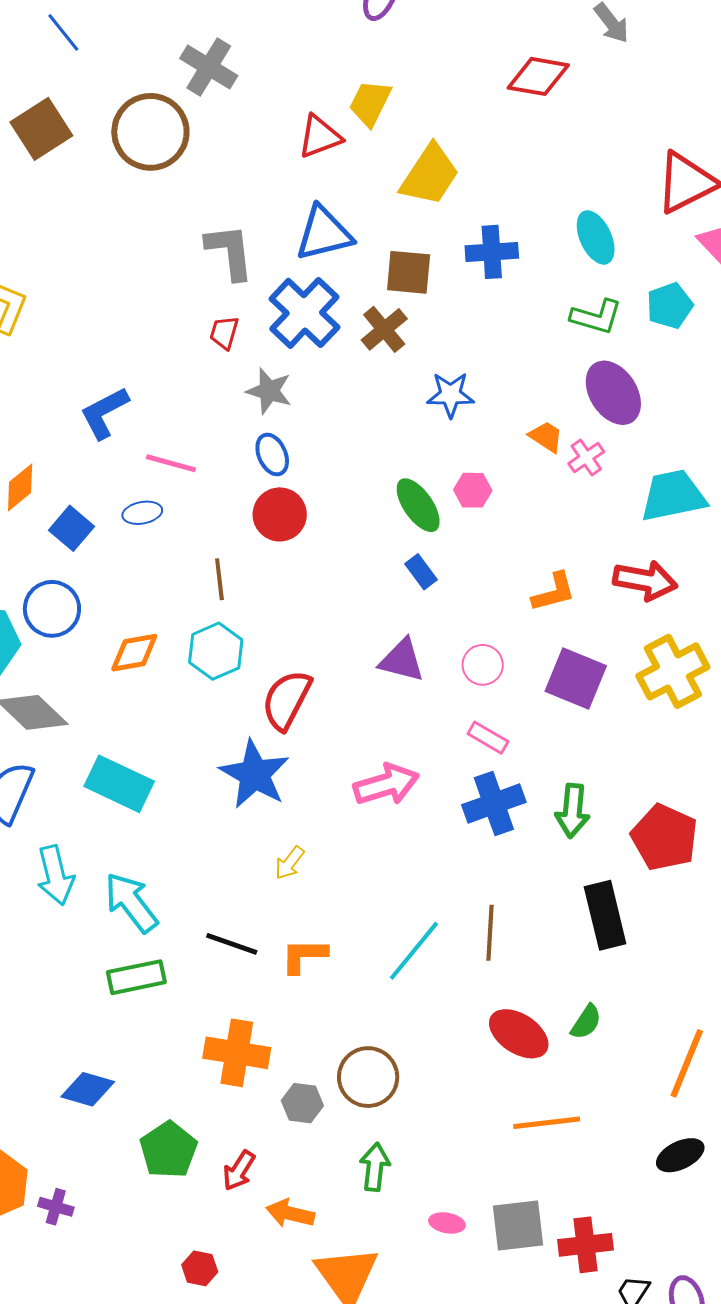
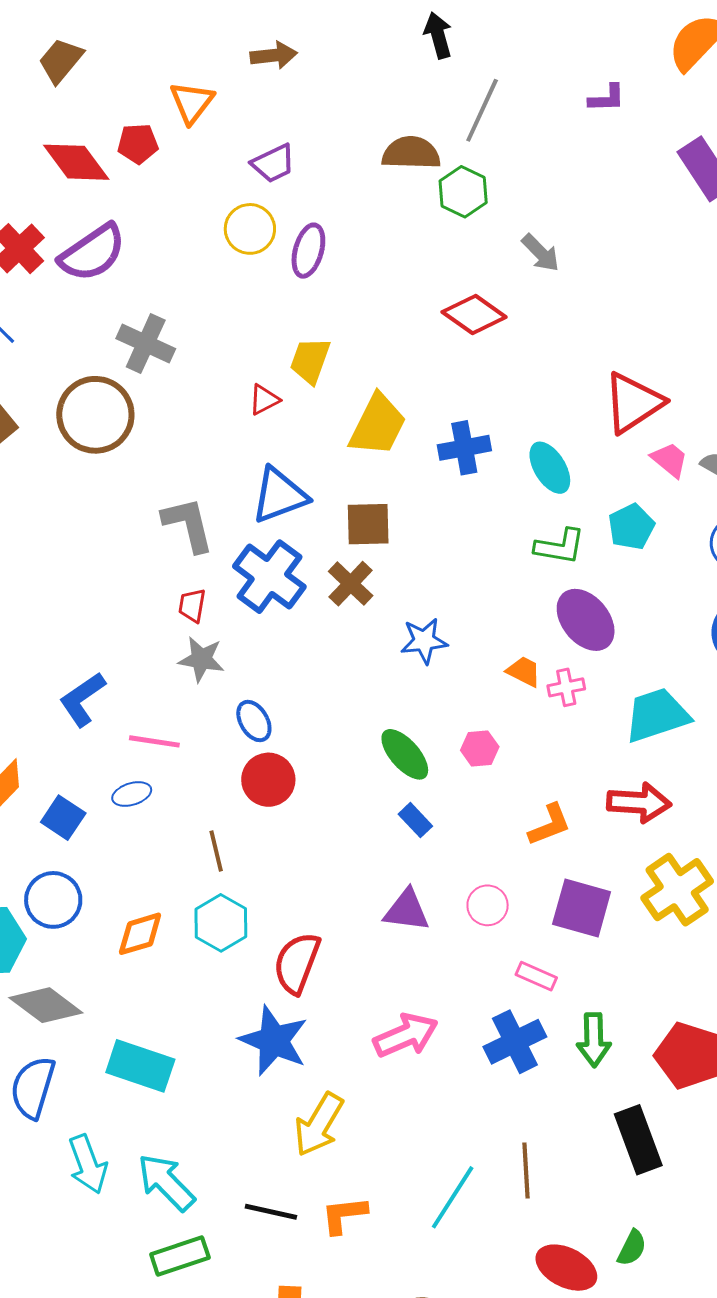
red diamond: (538, 76) -> (474, 315), turned 32
red triangle: (320, 137) -> (264, 400), size x0.7
blue cross: (492, 252) -> (464, 448), moved
gray star: (269, 391) -> (201, 659), moved
pink cross: (586, 458) -> (566, 687), turned 30
pink hexagon: (473, 490) -> (480, 748), moved
pink rectangle: (488, 738) -> (536, 976), moved
yellow arrow: (290, 863) -> (319, 1125), size x1.8

